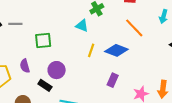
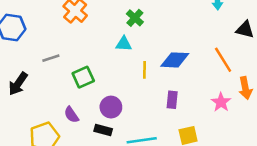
gray line: (15, 24) -> (51, 58), moved
orange line: (134, 28) -> (223, 60), moved, turned 30
purple rectangle: (113, 80) -> (172, 100), moved

